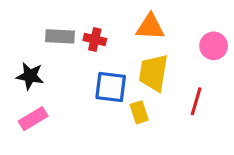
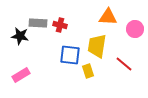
orange triangle: (150, 27) -> (108, 17), moved
black star: (30, 76) -> (20, 36), moved
red line: (196, 101) -> (124, 64), turned -66

